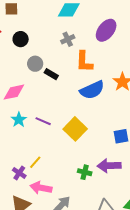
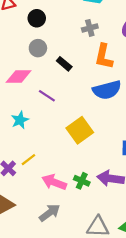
gray circle: (35, 64) -> (38, 48), moved
cyan star: (19, 120) -> (20, 120), moved
purple line: (43, 121) -> (47, 96), moved
pink arrow: (41, 188) -> (54, 182), moved

